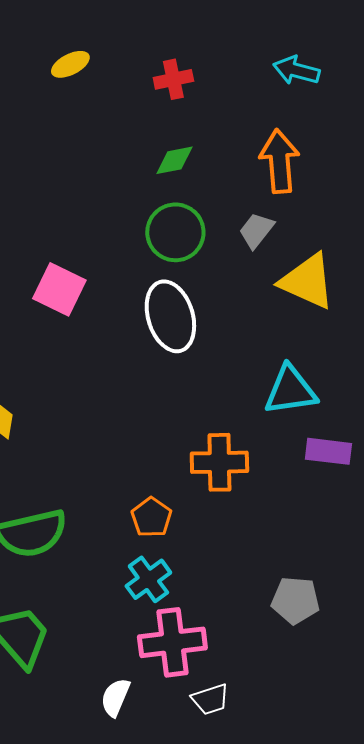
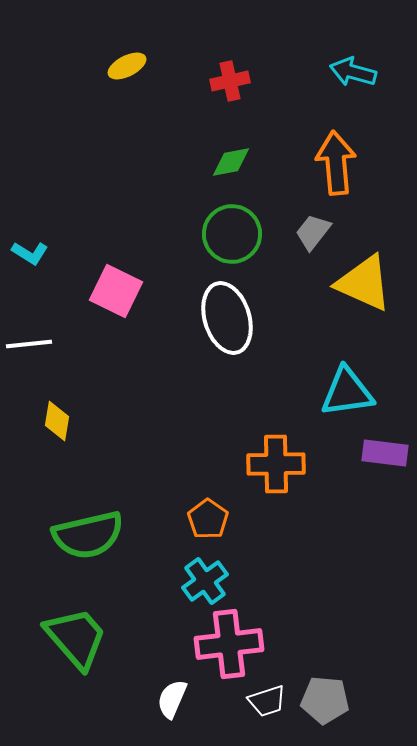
gray pentagon: (295, 600) -> (325, 700), moved

